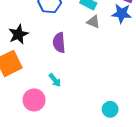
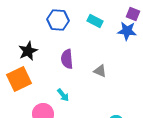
gray triangle: (93, 22) -> (100, 71), moved

